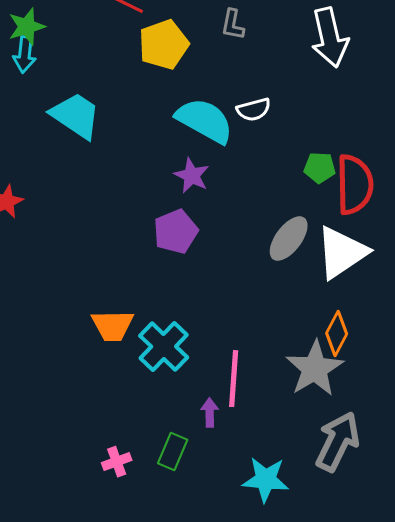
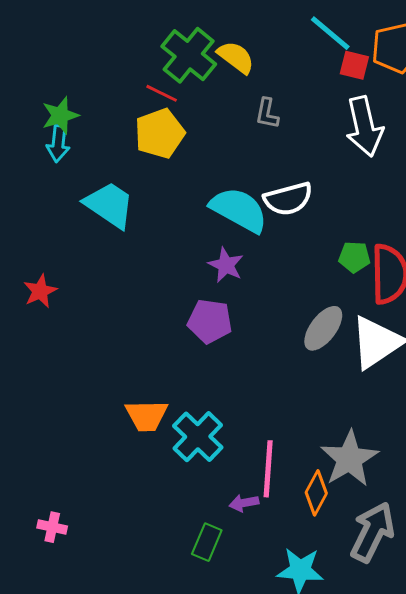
yellow pentagon: (164, 45) -> (160, 134), moved
white semicircle: (254, 110) -> (288, 199), size x1.4
purple pentagon: (176, 232) -> (210, 321), turned 30
orange diamond: (337, 334) -> (316, 493), moved
purple arrow: (210, 413) -> (244, 503), turned -100
pink cross: (117, 462) -> (52, 527), moved, turned 32

